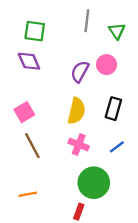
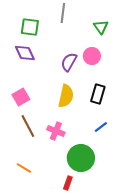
gray line: (87, 21) -> (63, 13), moved
pink cross: (79, 144) -> (56, 131), moved
orange line: (28, 194) -> (24, 168), turned 42

